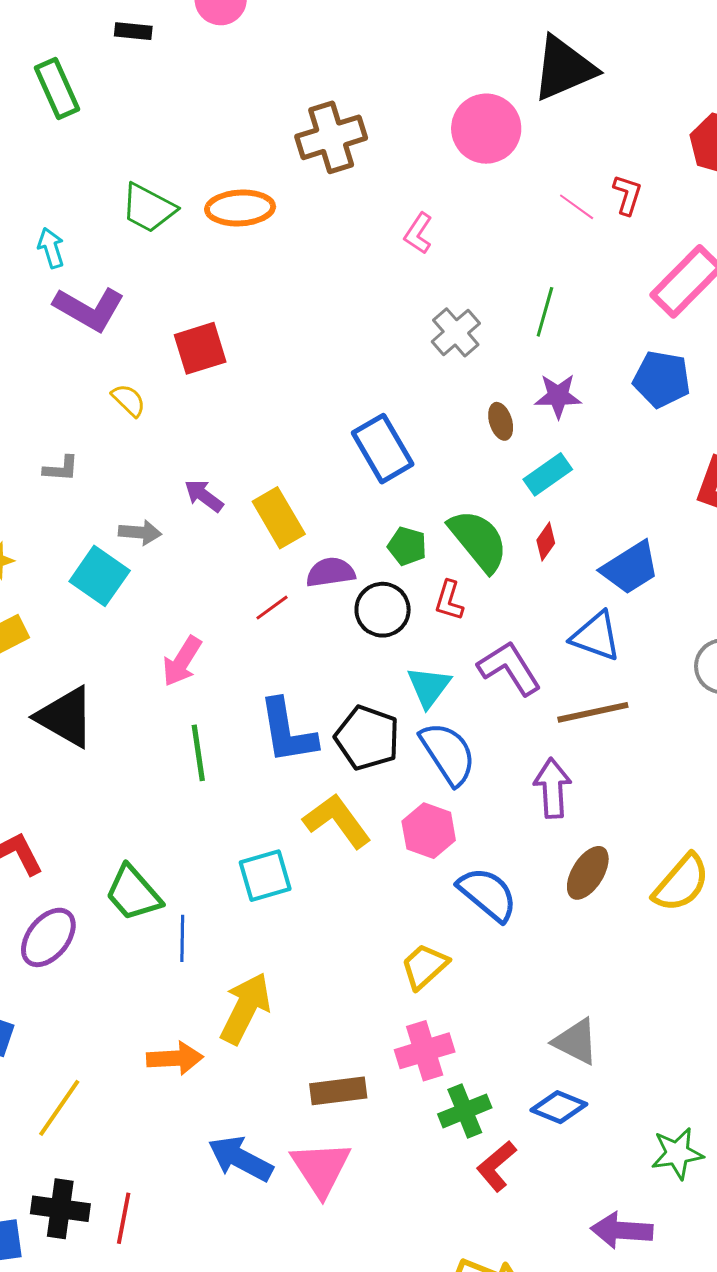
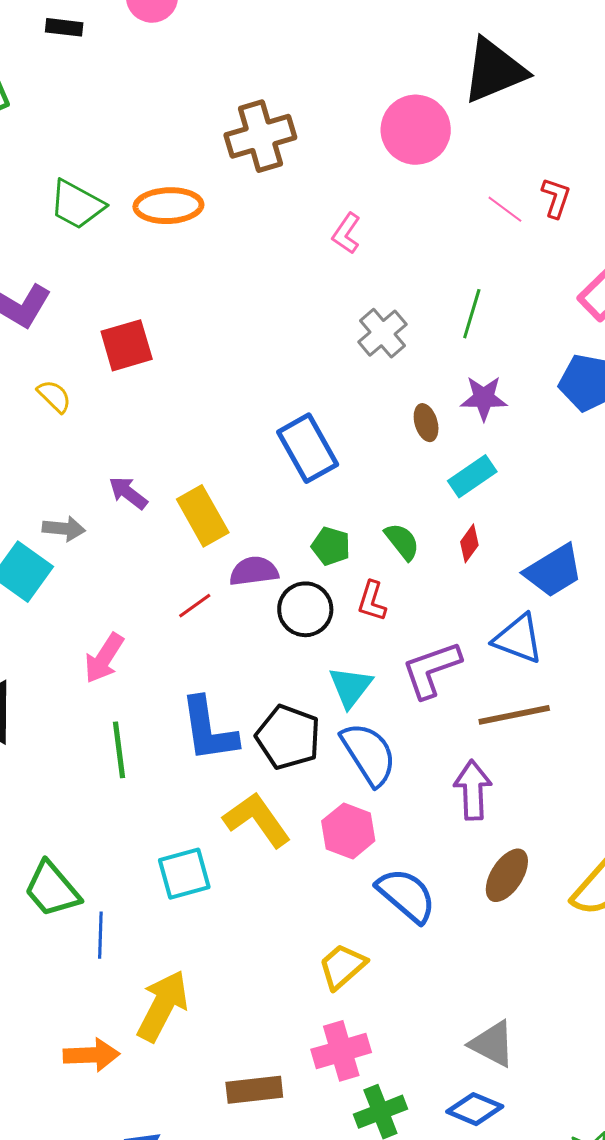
green semicircle: (478, 541) -> (402, 542), size x0.6
purple L-shape: (509, 668) -> (431, 670), turned -78

